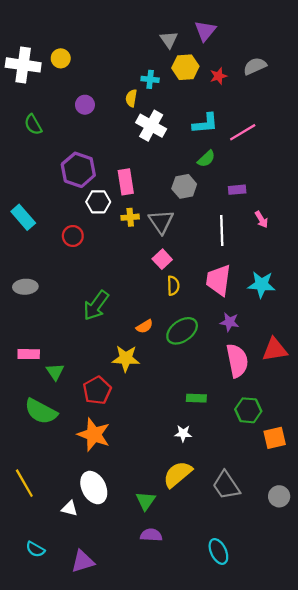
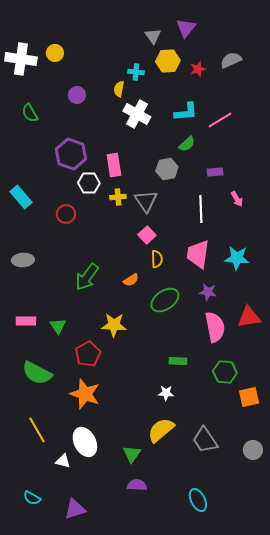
orange semicircle: (145, 326) -> (131, 280), moved
green triangle: (55, 372) -> (58, 326), moved
yellow line: (24, 483) -> (37, 430), moved

